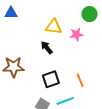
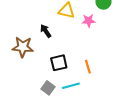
black arrow: (47, 48) -> (46, 31), moved

